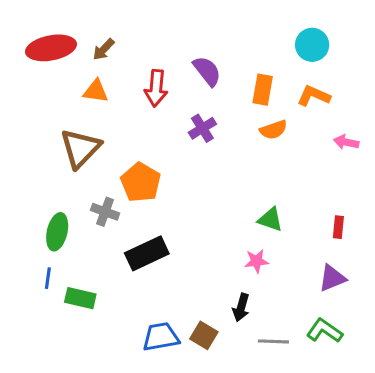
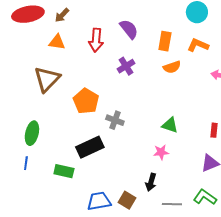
gray cross: (105, 212) -> (115, 120), moved
green rectangle: (80, 298) -> (64, 171), moved

